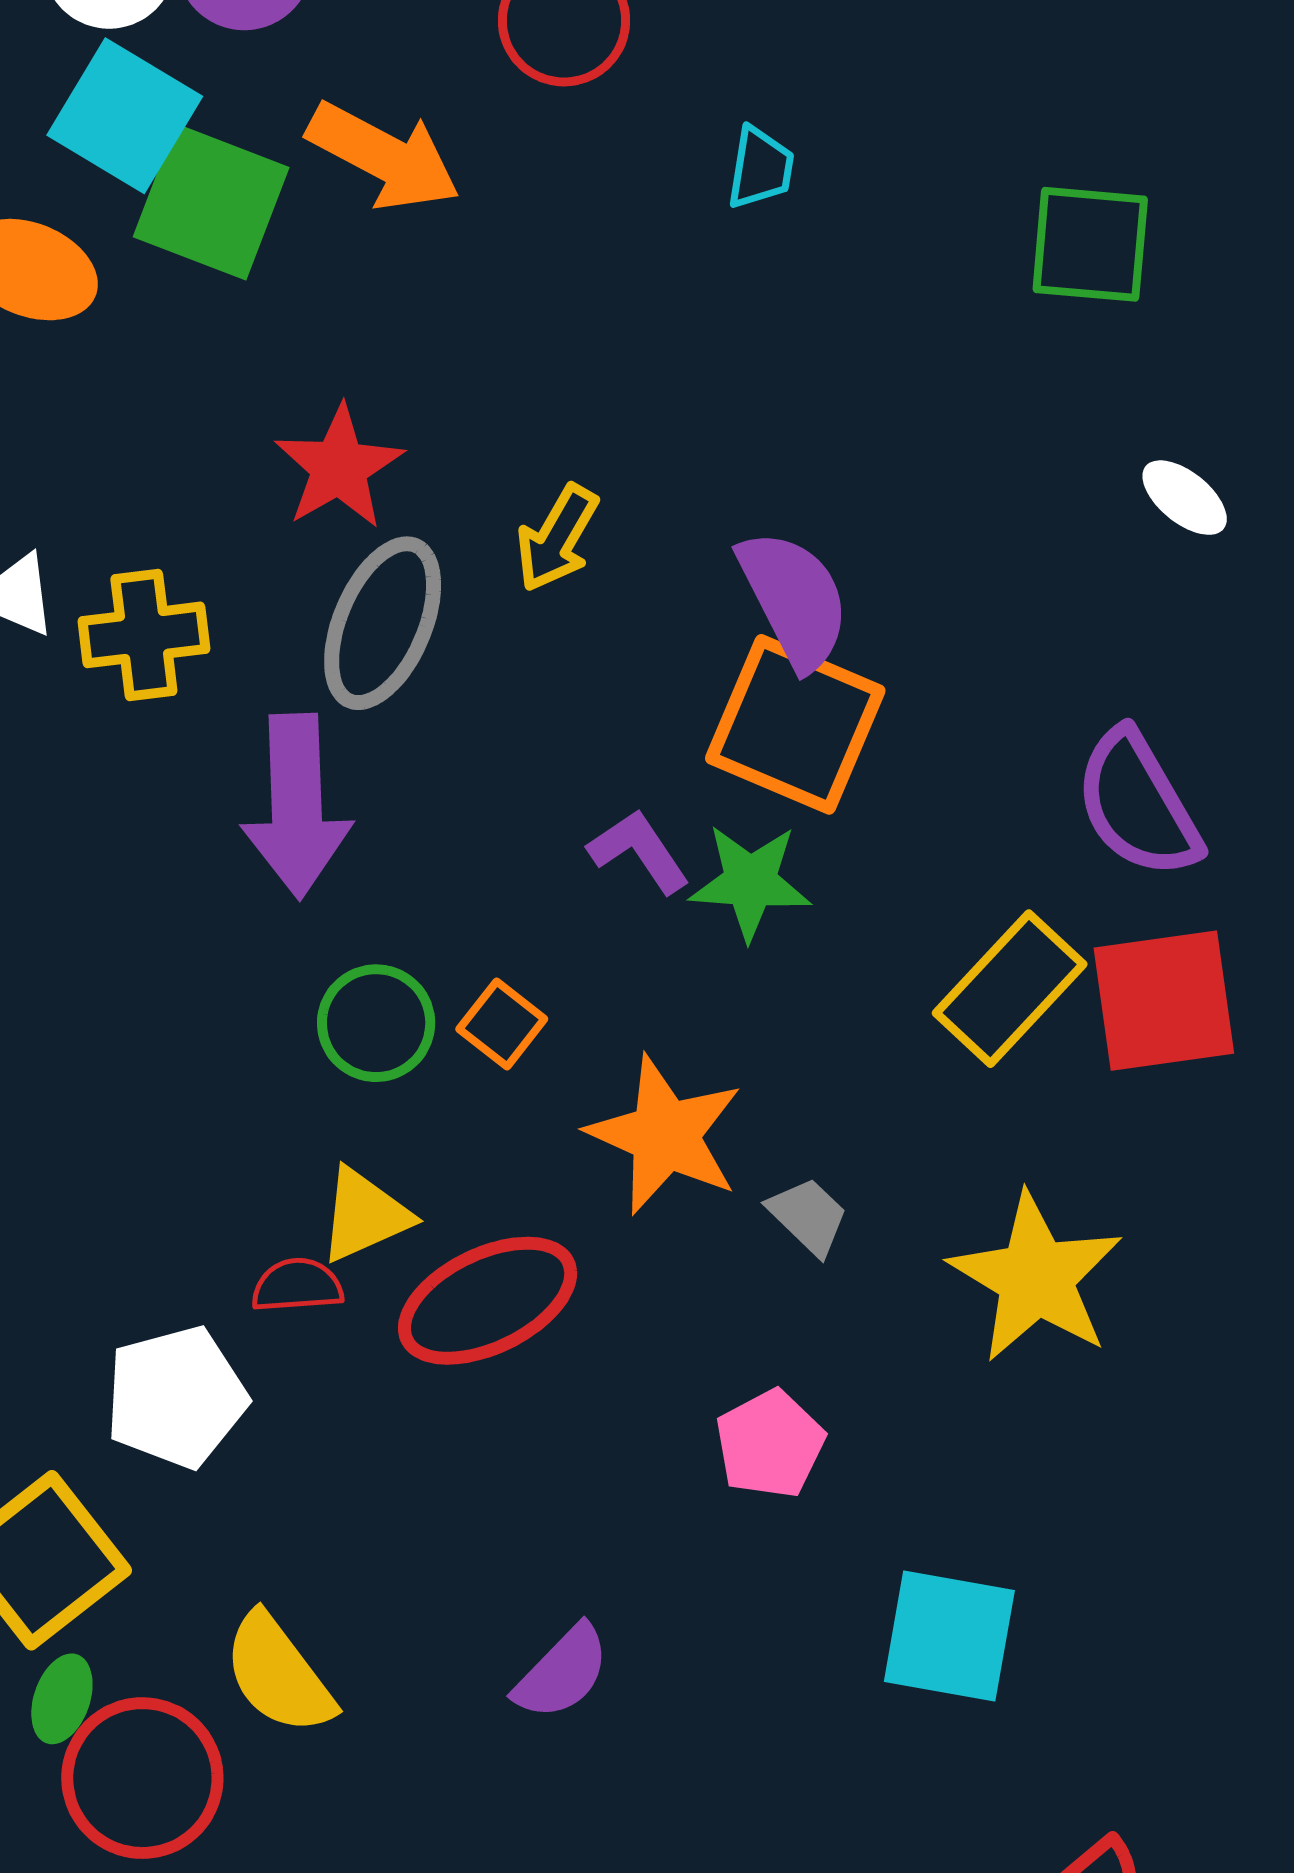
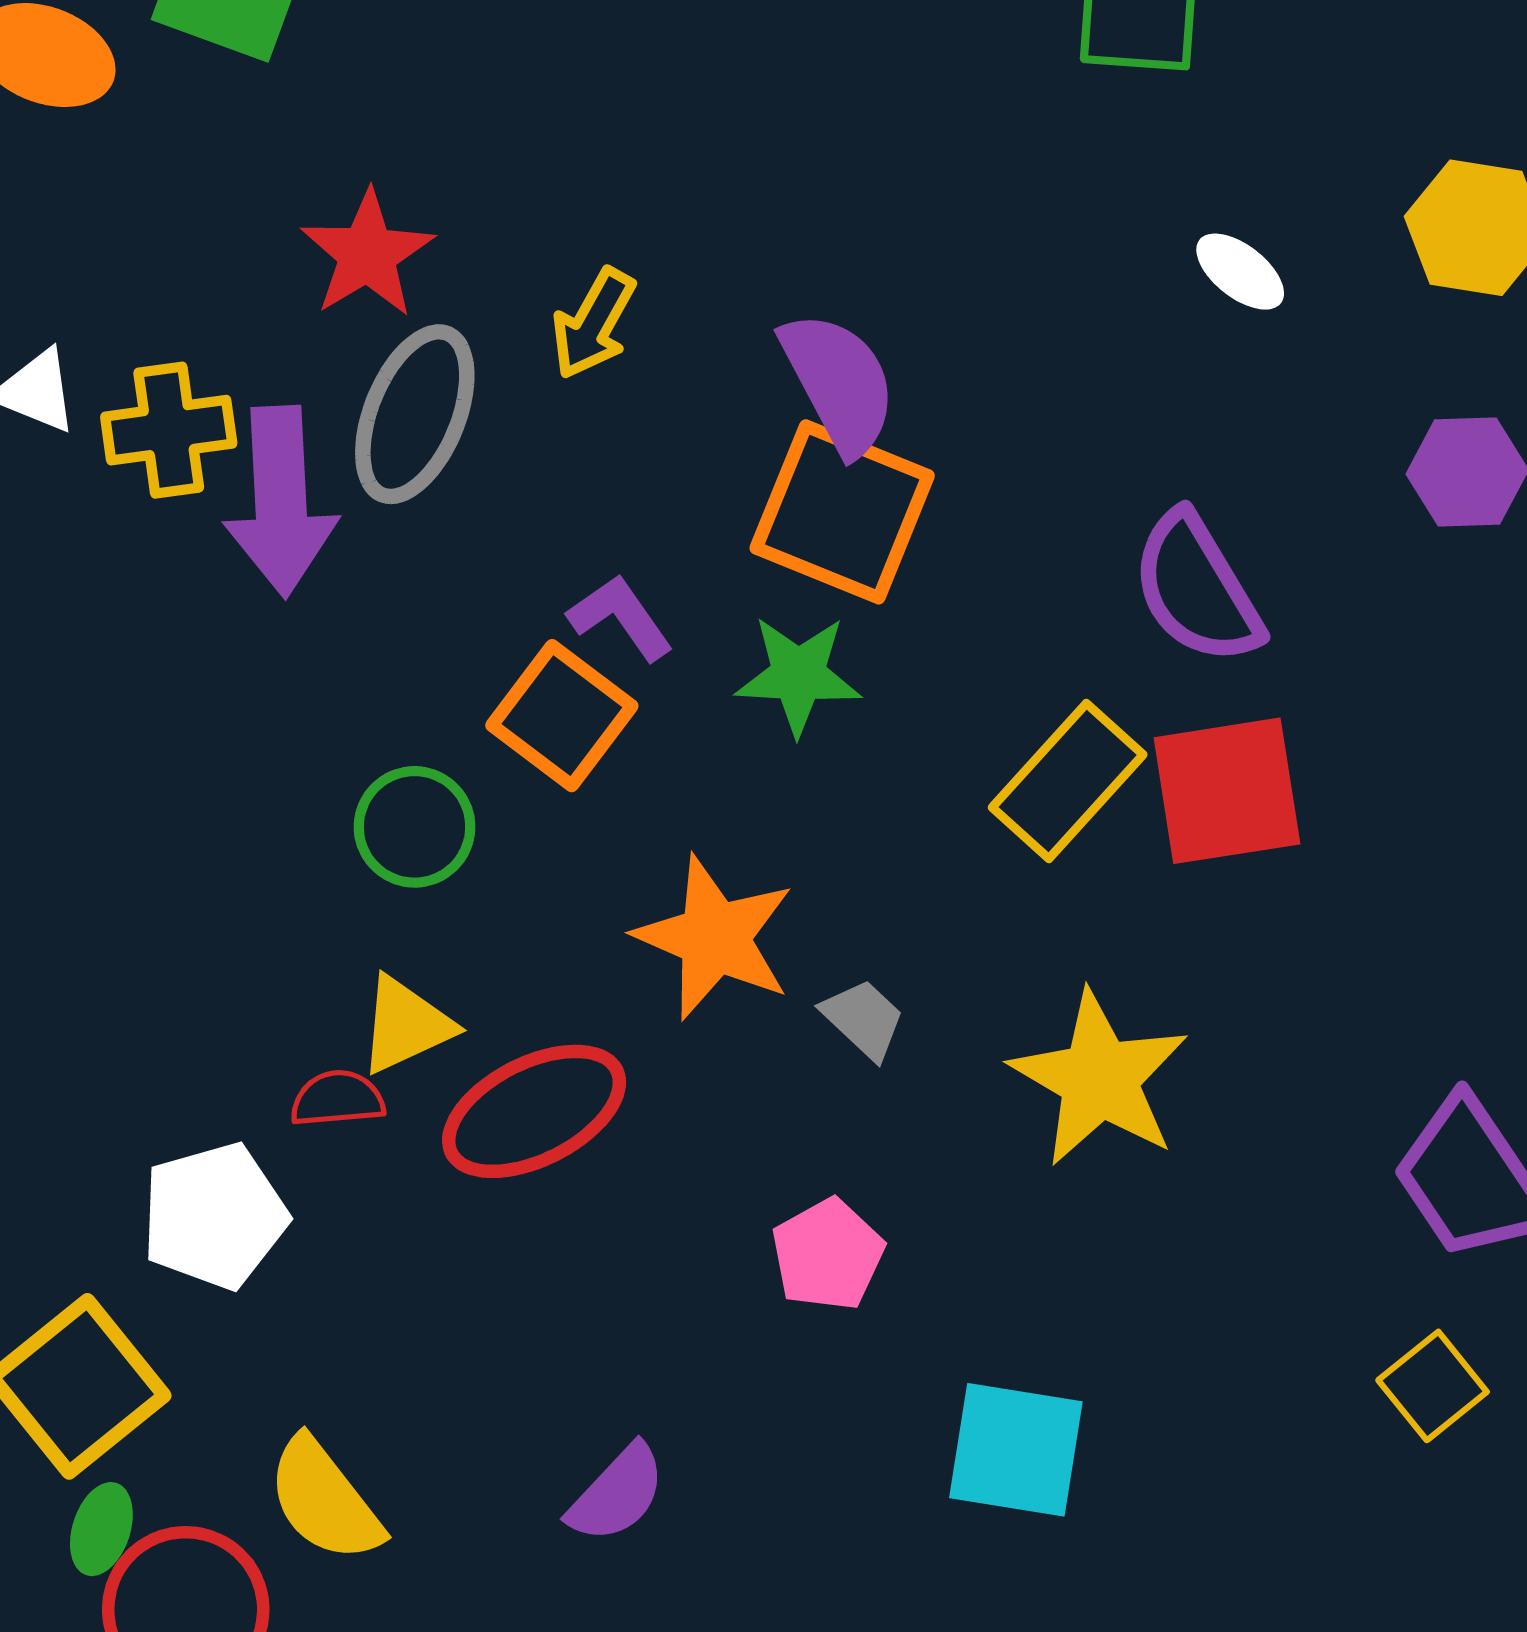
purple arrow: (297, 806) -> (281, 501), moved
purple L-shape: (639, 851) -> (620, 617), moved
orange square: (502, 1024) -> (562, 716), moved, size x1.6

